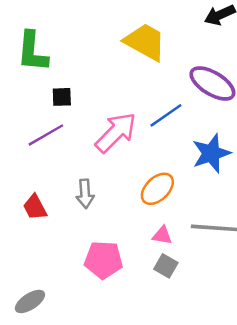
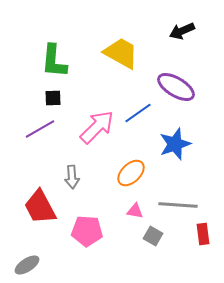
green L-shape: (32, 52) -> (54, 61), moved
red trapezoid: (35, 207) -> (40, 207), moved, size x1.6
gray square: (166, 266) -> (153, 236), moved

